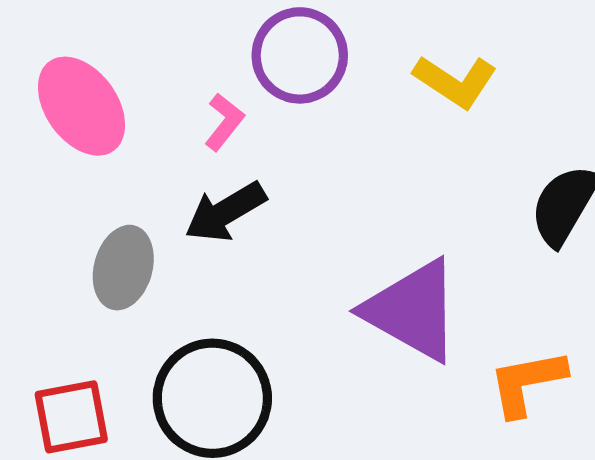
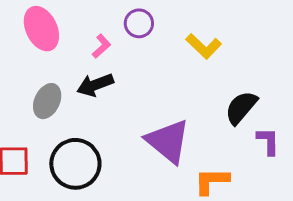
purple circle: (300, 55) -> (139, 23), size x0.7

